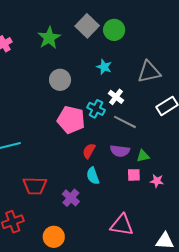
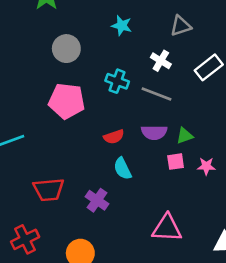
gray triangle: (149, 72) -> (181, 26), size x0.7
white cross: (116, 97) -> (161, 61), moved
pink pentagon: (71, 120) -> (67, 101), moved
red semicircle: (89, 151) -> (114, 137), turned -133

